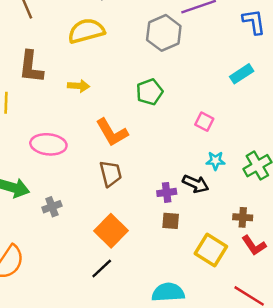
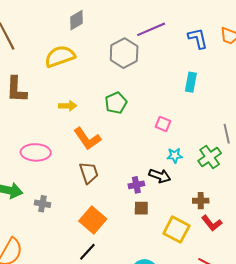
cyan rectangle: (242, 74) -> (191, 82), turned -42
yellow arrow: (78, 86) -> (68, 106), moved
gray cross: (52, 207) -> (42, 204), turned 35

